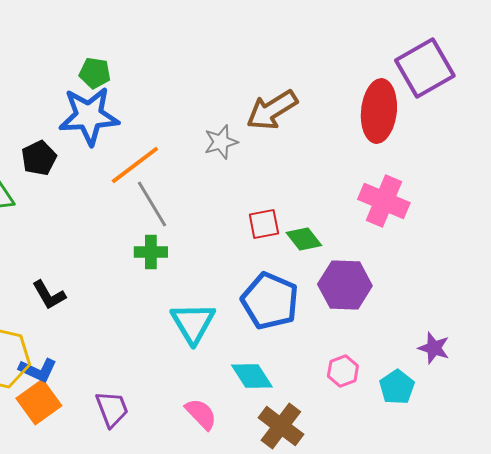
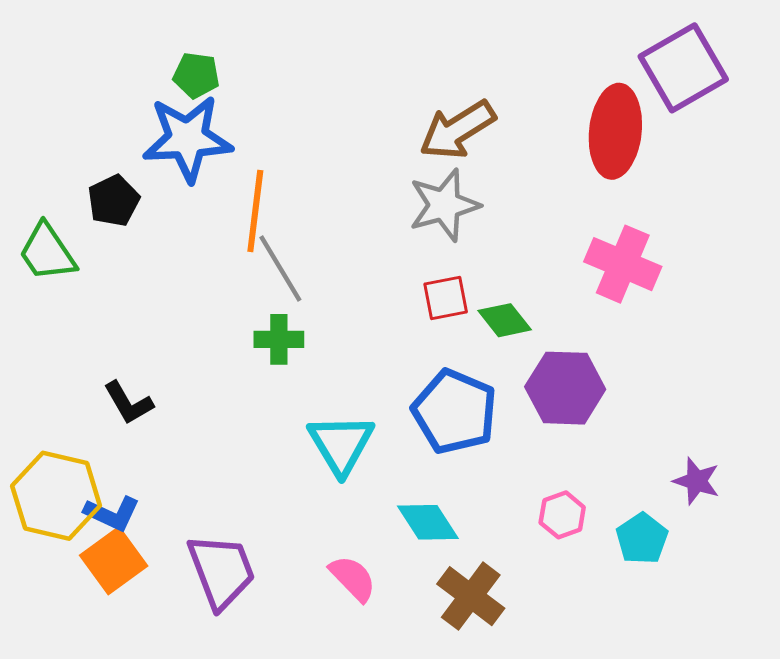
gray star: (221, 142) -> (444, 205), moved, size x1.4
orange line: (135, 165) -> (255, 211), turned -46
purple trapezoid: (112, 409) -> (221, 571), size x1.4

